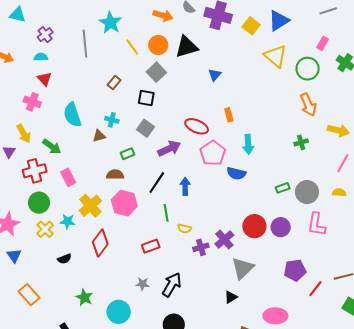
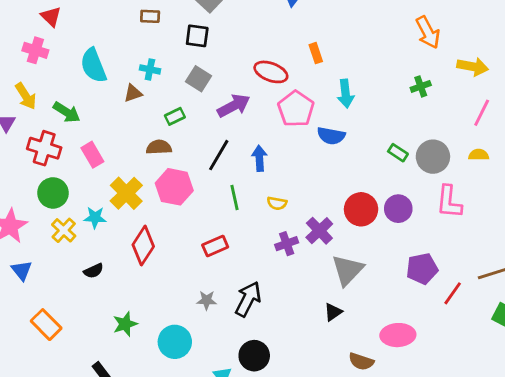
brown rectangle: (114, 83) -> (150, 16), turned 56
red cross: (35, 171) -> (44, 148), turned 35
green rectangle: (283, 188) -> (398, 153), turned 56
yellow semicircle: (184, 229) -> (277, 203), moved
green star: (84, 297) -> (125, 324), turned 30

